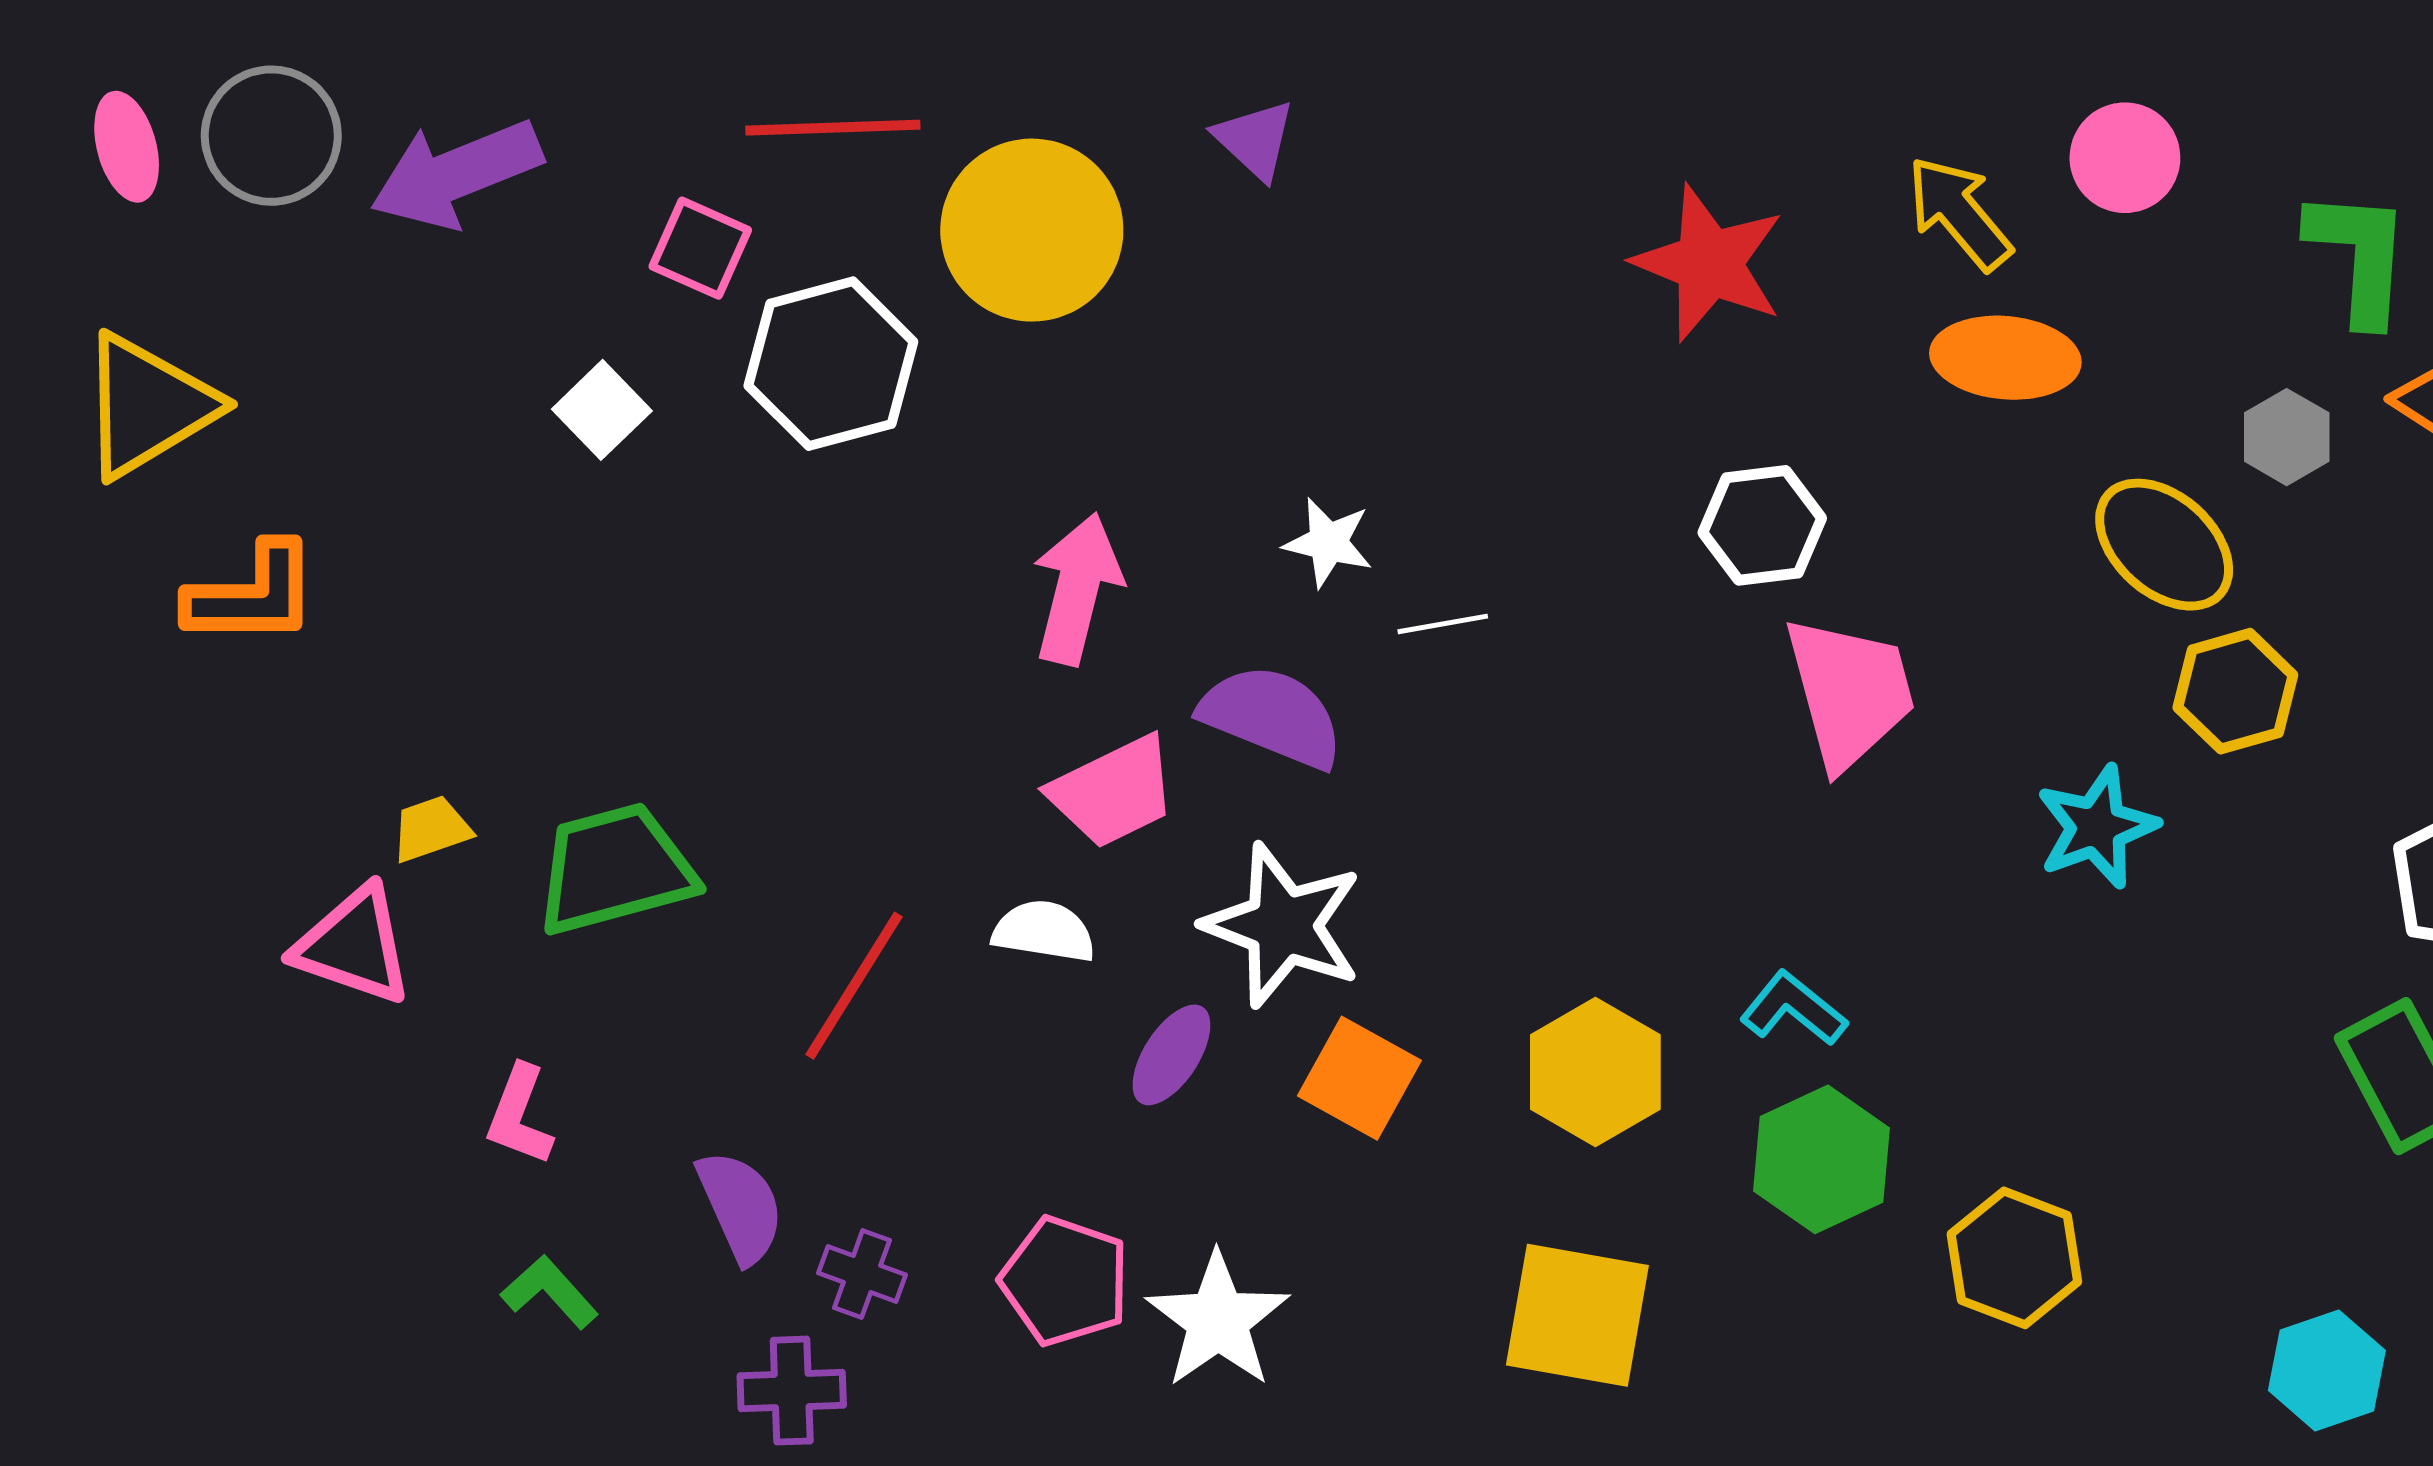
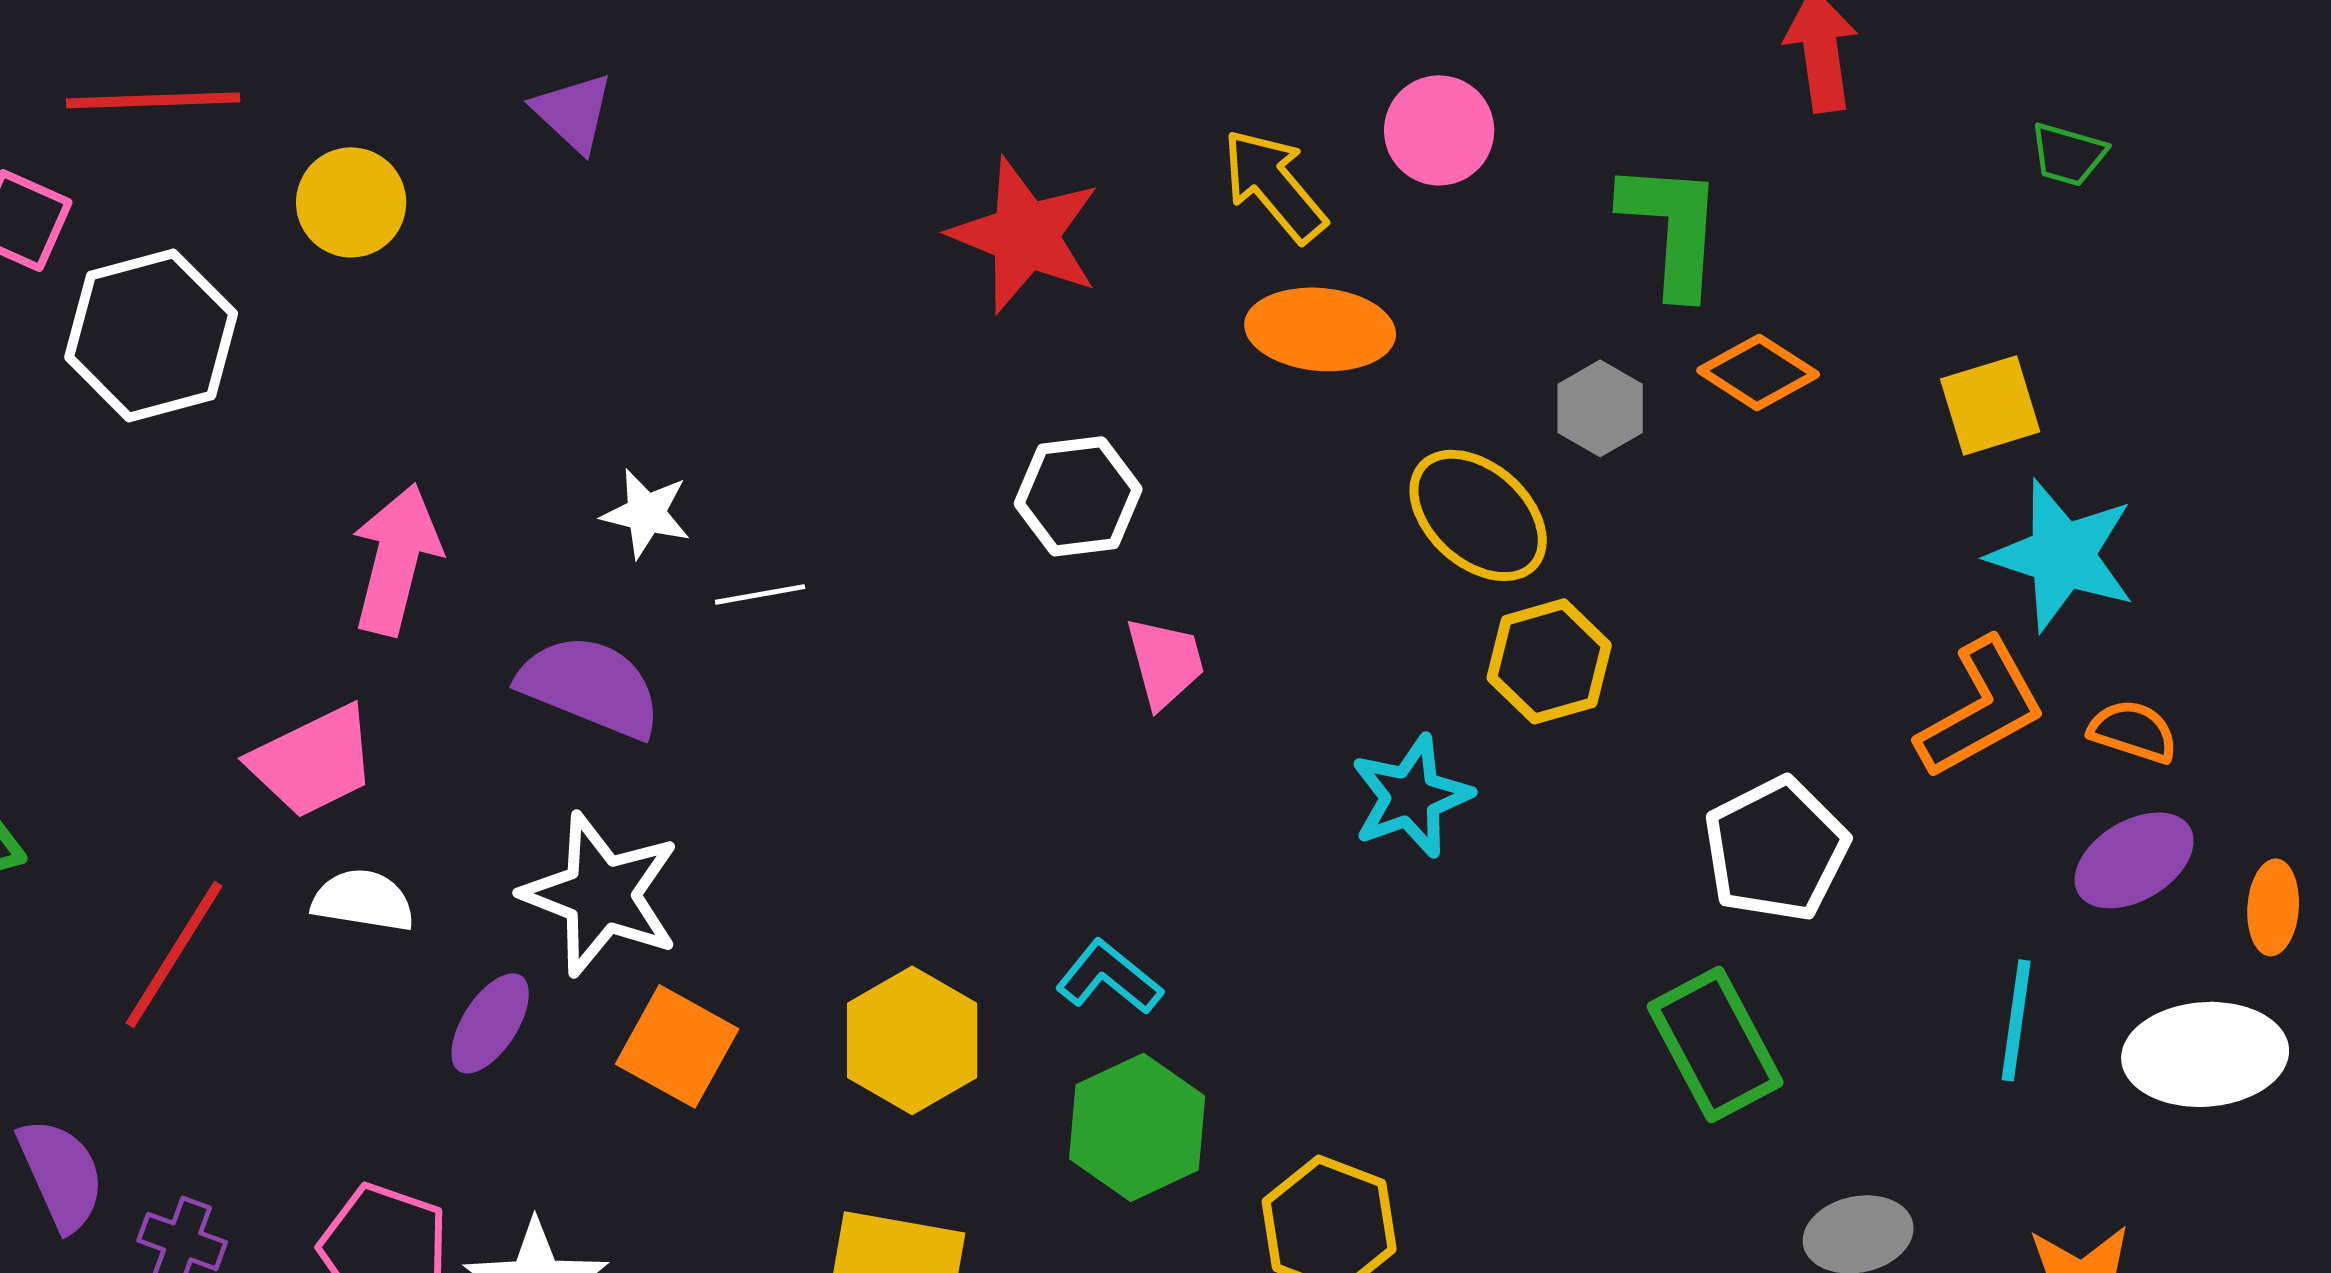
yellow circle: (1032, 230) -> (351, 202), size x0.6
pink trapezoid: (1850, 692) -> (1165, 662), size x0.6
pink trapezoid: (1113, 792) -> (313, 761), moved

